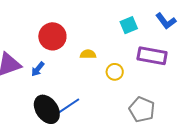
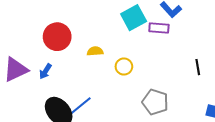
cyan square: (129, 25) -> (134, 18), size x1.4
purple rectangle: (152, 56) -> (159, 28), moved, size x0.7

